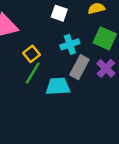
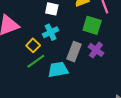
cyan cross: (70, 44) -> (51, 32), moved
green line: (33, 73) -> (36, 61), turned 30

